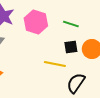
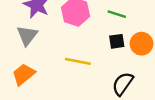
yellow line: (55, 64) -> (78, 61), moved

